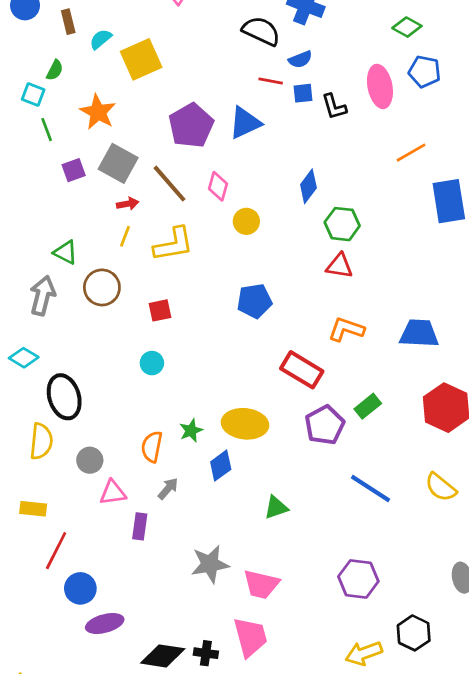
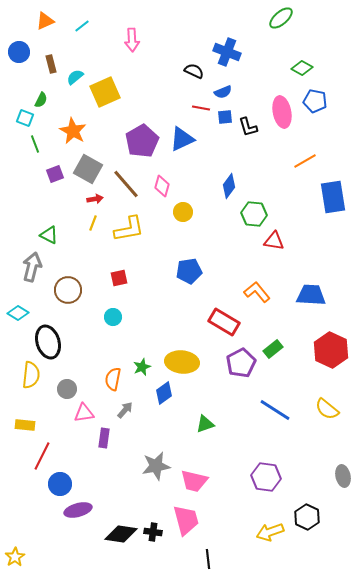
black semicircle: (261, 31) -> (194, 71), size x0.7
red triangle: (339, 266) -> (274, 241), moved
brown circle: (102, 287) -> (68, 290), moved
orange L-shape: (346, 329) -> (257, 292), turned 32

